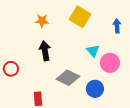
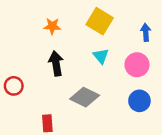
cyan triangle: (93, 51) -> (101, 56), moved
pink circle: (110, 63) -> (137, 65), moved
blue circle: (95, 89) -> (139, 101), moved

